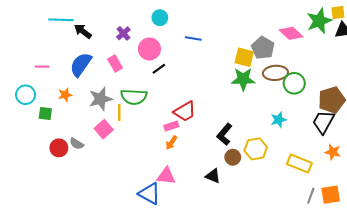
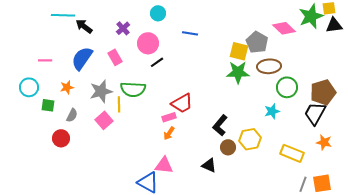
green circle: (294, 83) -> (287, 87), moved
gray semicircle: (77, 144) -> (72, 115), moved, turned -96

